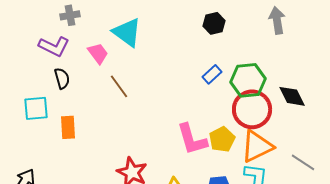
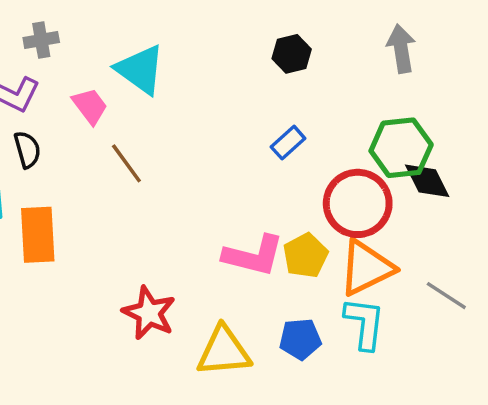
green hexagon: (248, 80) -> (401, 148), moved
orange rectangle: (68, 127) -> (38, 235), size x1.4
pink L-shape: (192, 139) -> (253, 256), turned -60

